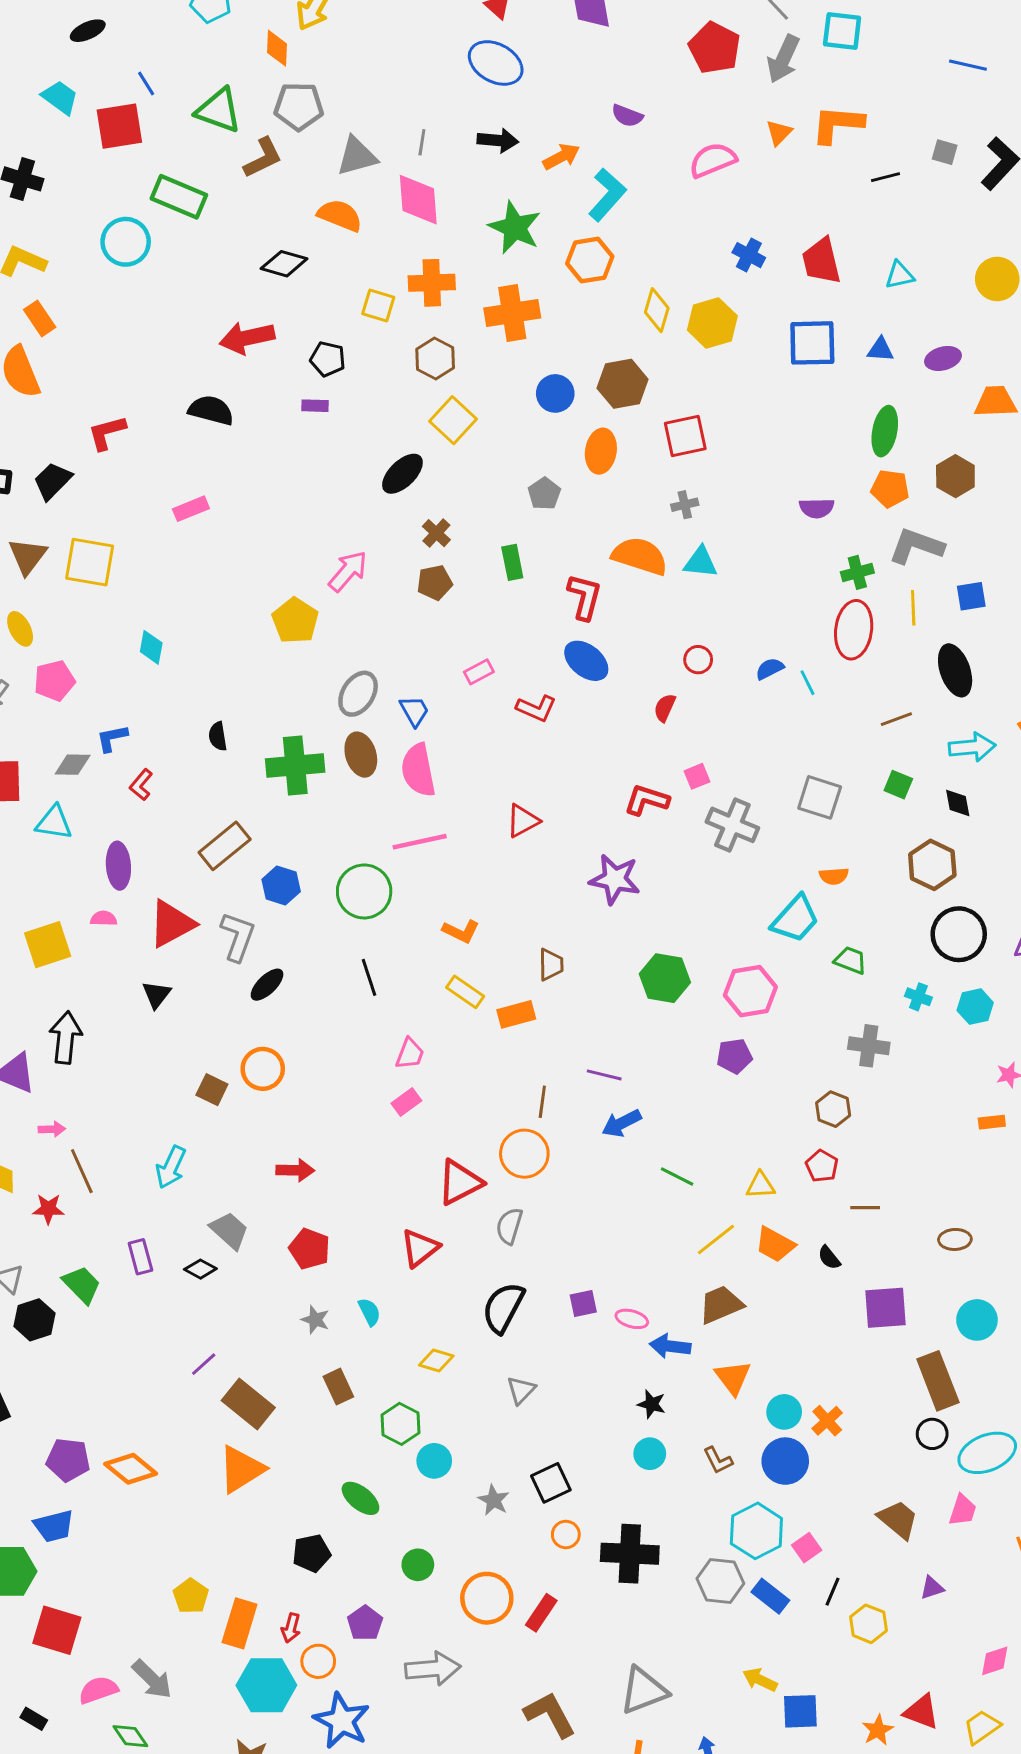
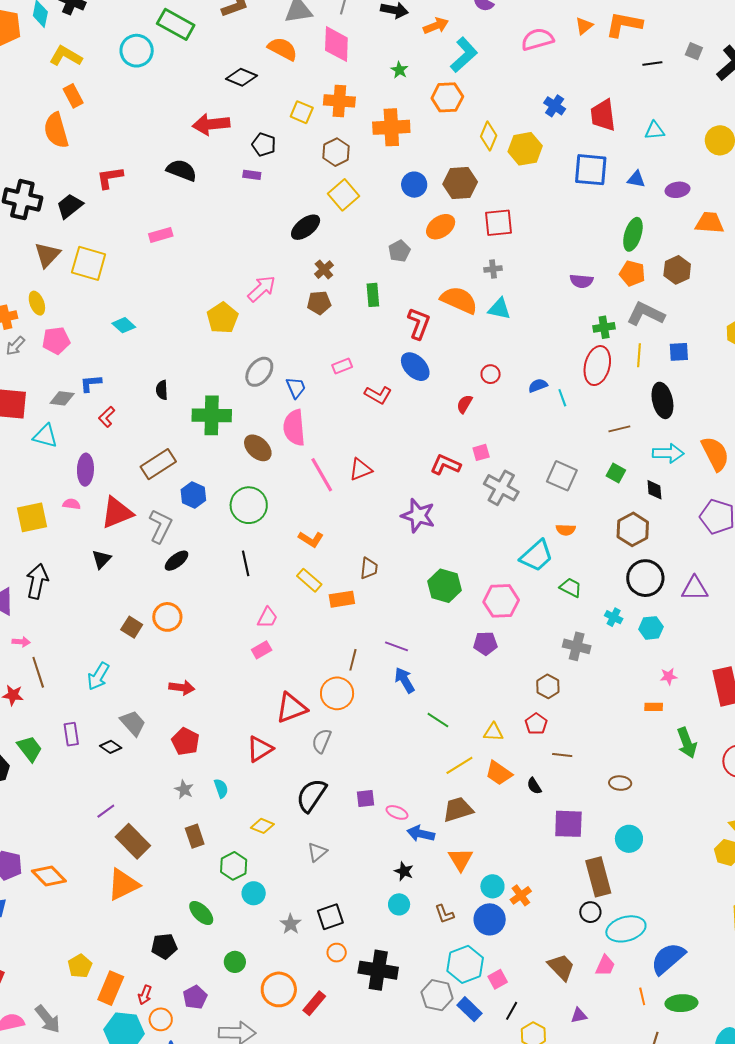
green star: (515, 228) -> (399, 70), size x0.5
orange ellipse: (601, 451) -> (441, 227), turned 40
cyan diamond: (151, 647) -> (124, 325), turned -65
brown ellipse: (361, 755) -> (258, 448), moved, turned -36
pink line: (420, 842) -> (322, 475), moved, turned 66
blue arrow: (622, 1123) -> (405, 680), turned 80

